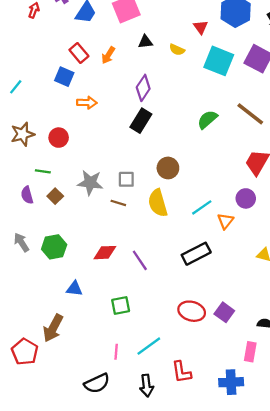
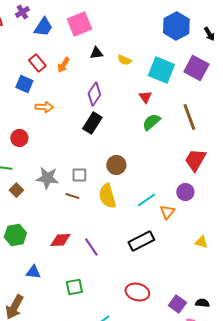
red triangle: (201, 27) -> (145, 97), moved
brown line: (250, 114) -> (189, 117), turned 32
purple square: (224, 312) -> (177, 304), moved

